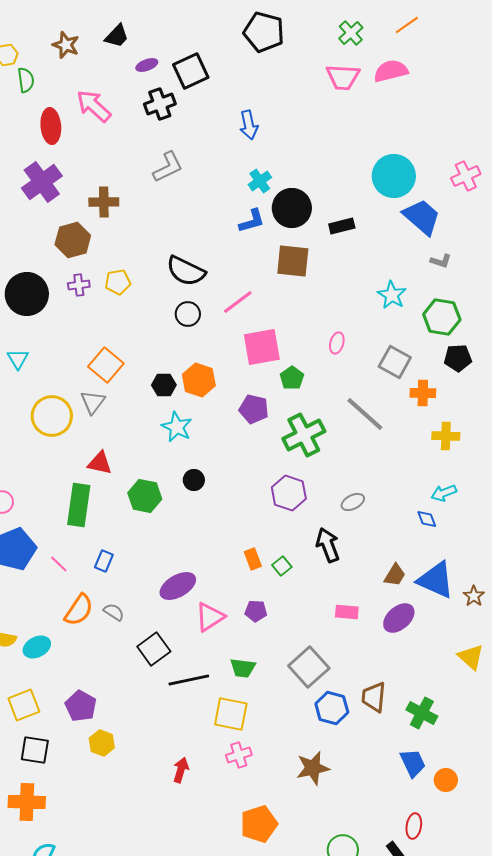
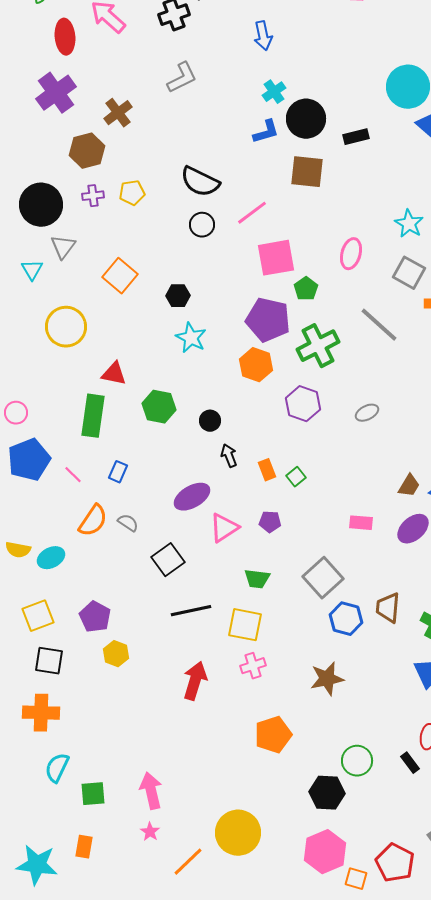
brown cross: (104, 202) -> (118, 113), turned -36
cyan star: (392, 295) -> (409, 224), moved
pink ellipse: (337, 343) -> (351, 254), size x1.4
orange hexagon: (199, 380) -> (256, 365), moved
gray triangle: (93, 402) -> (63, 247), moved
purple pentagon: (254, 409) -> (268, 320), size x1.5
black circle: (194, 480) -> (210, 421), moved
black arrow: (328, 545) -> (229, 456), moved, size x0.7
black line: (189, 680) -> (191, 611), moved
red arrow: (181, 770) -> (195, 681), size x1.5

